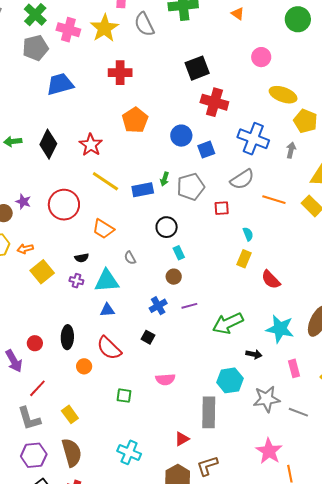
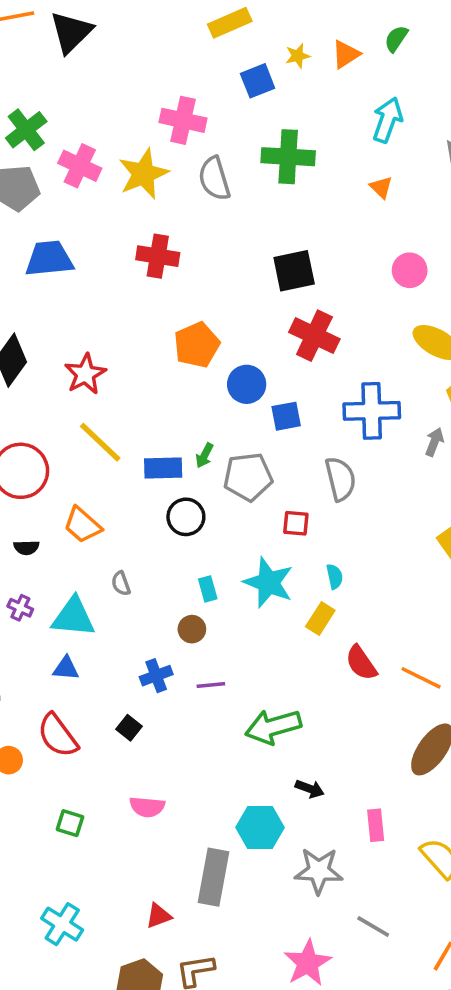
orange pentagon: (135, 120) -> (197, 345), moved
blue cross: (253, 139) -> (372, 411), turned -32
gray semicircle: (242, 179) -> (340, 479), turned -80
orange line: (274, 200) -> (421, 678), moved
black circle: (167, 227) -> (186, 517), moved
black semicircle: (82, 258) -> (26, 548), moved
cyan star: (280, 329) -> (269, 583), moved
gray line: (298, 412) -> (373, 927), moved

